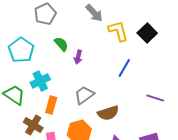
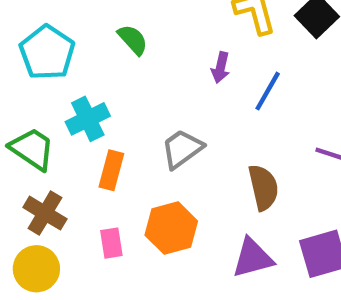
purple arrow: (78, 57) -> (221, 67), moved
brown semicircle: (108, 113) -> (263, 187), moved, turned -85
brown cross: (33, 125) -> (45, 213), moved

